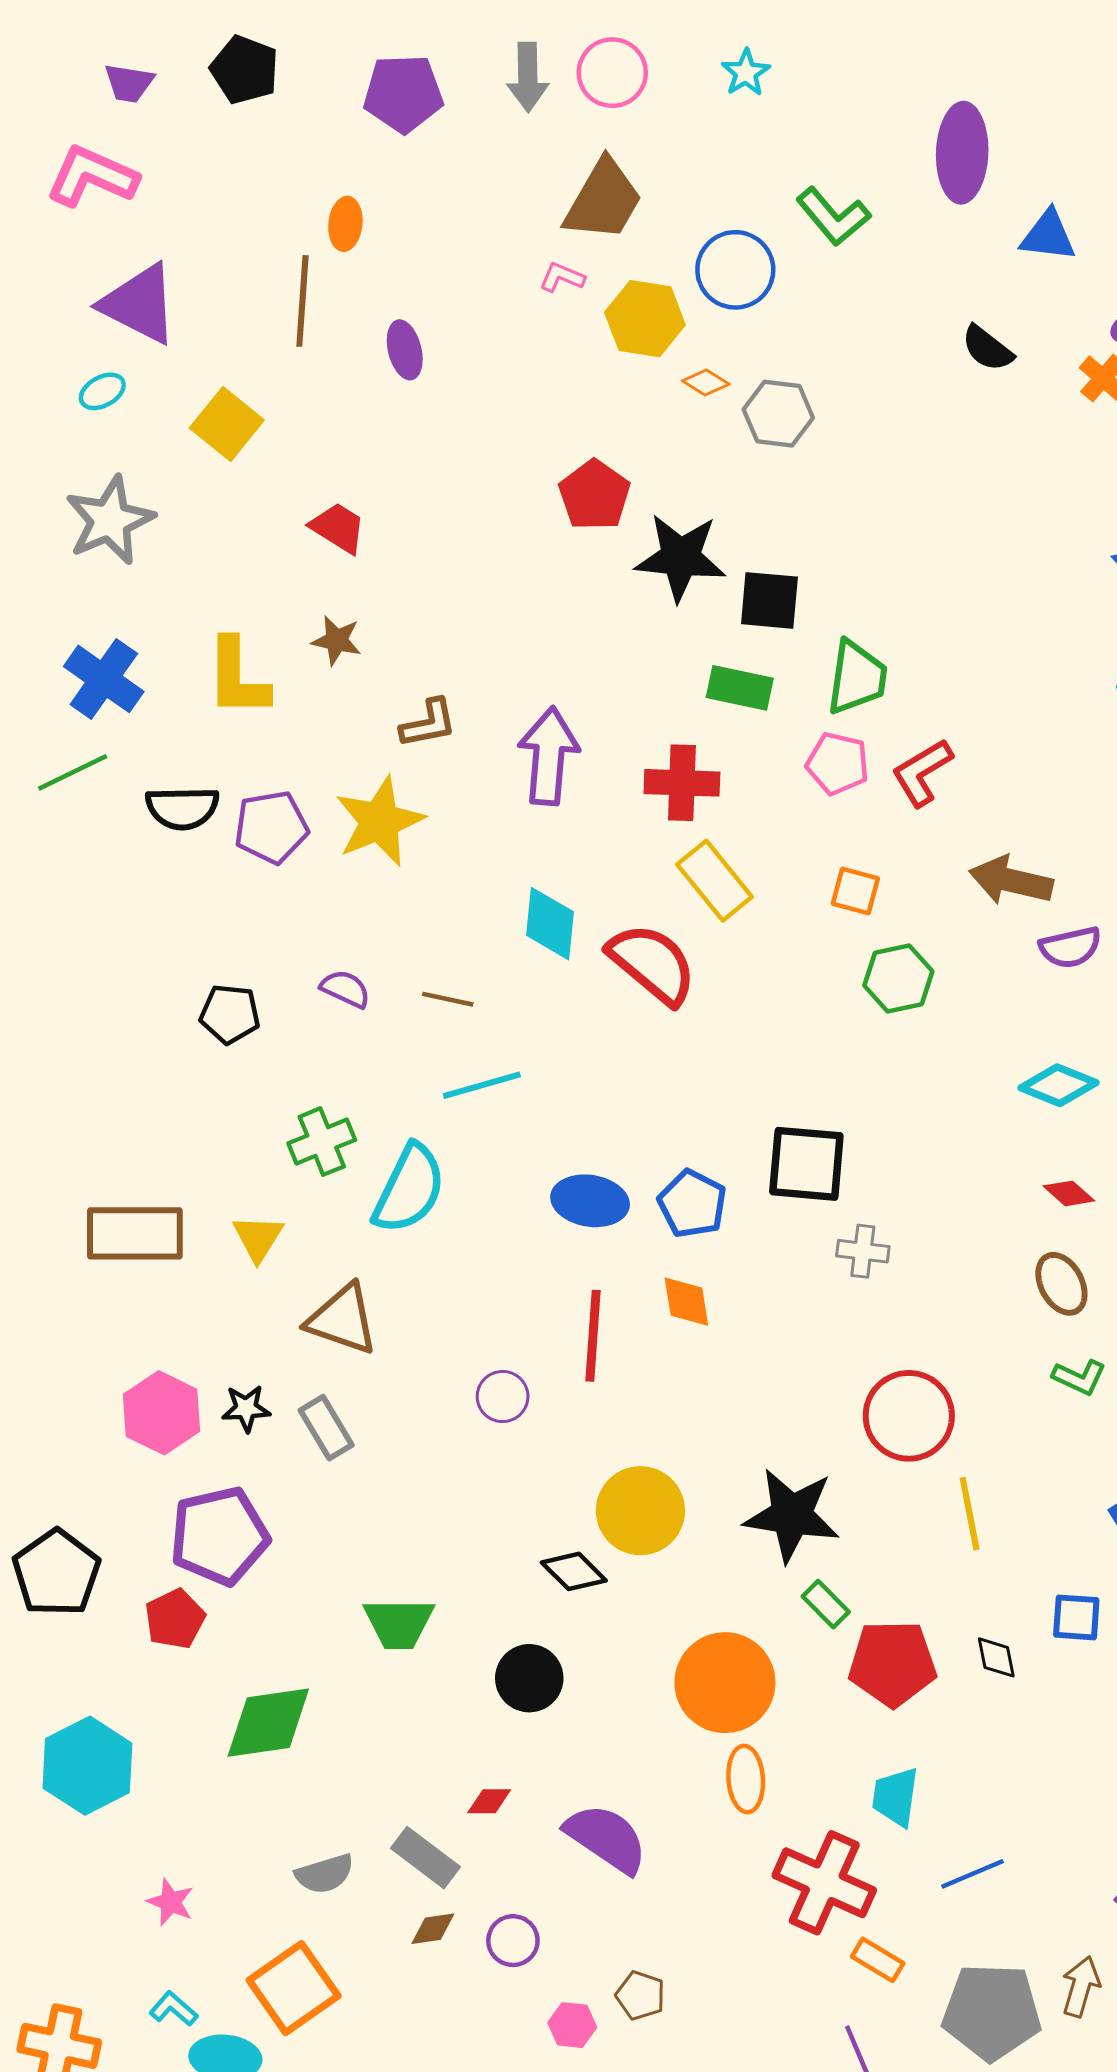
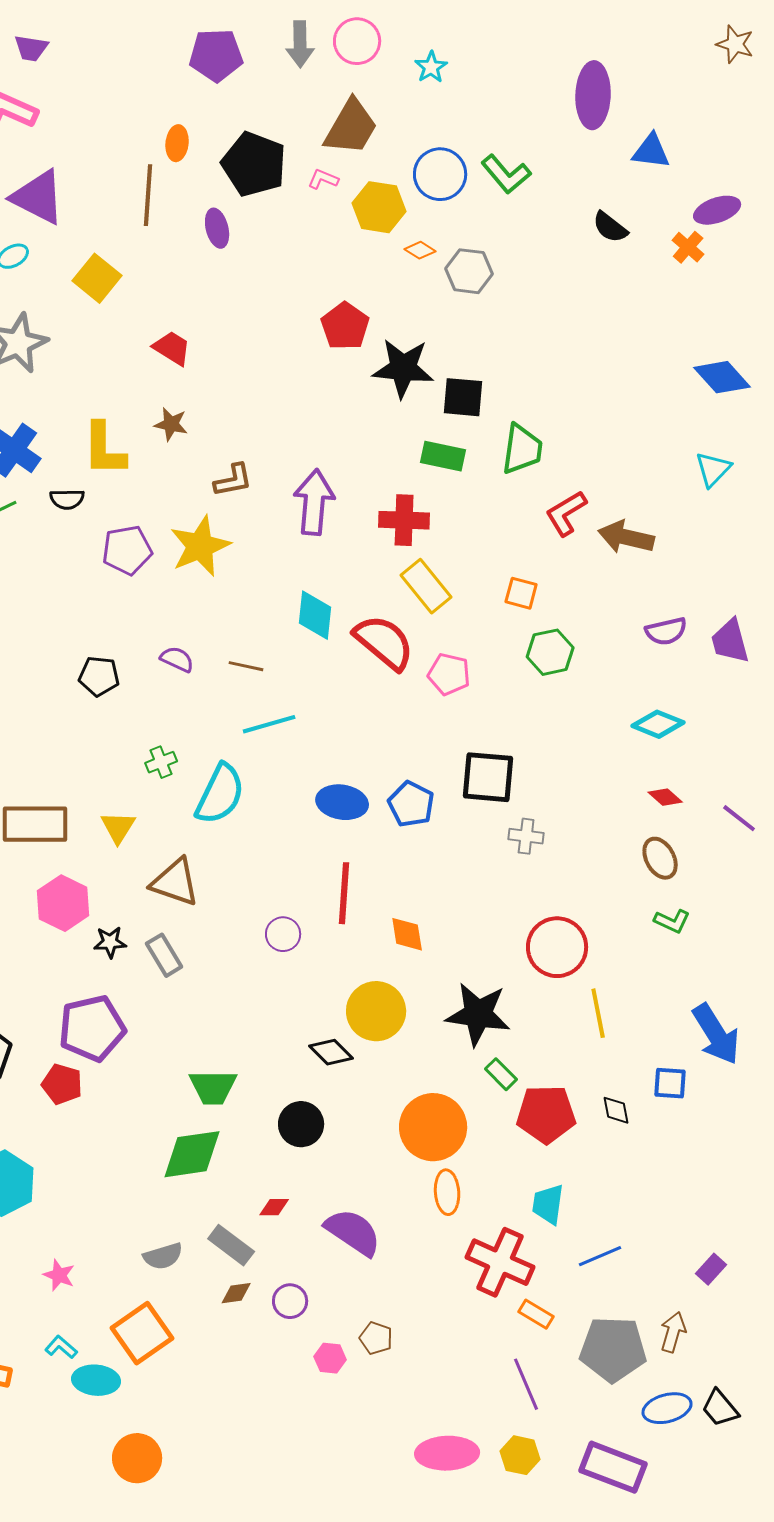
black pentagon: (245, 70) -> (254, 164), moved, size x1.4
cyan star: (746, 73) -> (431, 67), moved
green L-shape: (833, 216) -> (506, 174), moved
pink pentagon: (838, 763) -> (449, 674), moved
black semicircle: (182, 808) -> (67, 499), moved, size x0.7
brown arrow: (1011, 881) -> (626, 537), moved
green cross: (322, 1142) -> (161, 762), size x0.7
orange diamond: (686, 1302) -> (407, 934), moved
pink hexagon: (162, 1413) -> (63, 903), moved
red pentagon: (175, 1619) -> (62, 1084), turned -30
green diamond: (268, 1723) -> (192, 1154), moved

